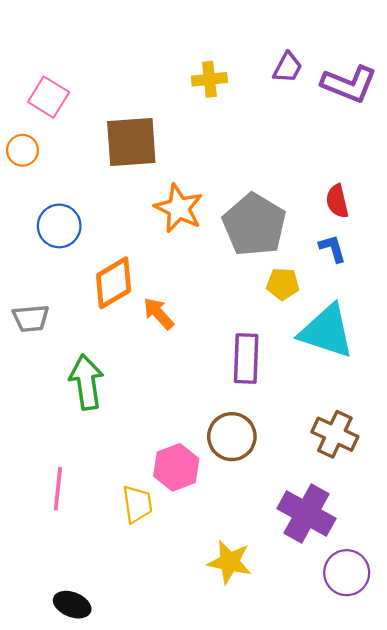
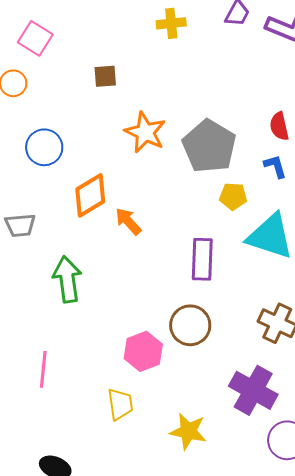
brown square: (131, 142) -> (105, 76), size x0.5
yellow trapezoid: (137, 504) -> (120, 404), moved

